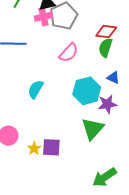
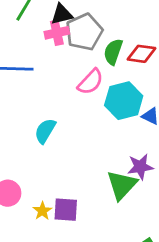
green semicircle: (105, 48) -> (113, 52), moved
cyan hexagon: (87, 91) -> (124, 101), moved
purple star: (107, 104) -> (140, 167), moved

